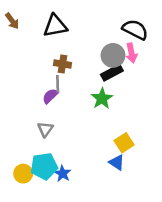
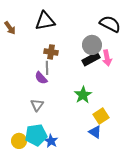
brown arrow: (12, 21) -> (10, 28), moved
pink arrow: (131, 53) -> (107, 58), moved
purple semicircle: (50, 96) -> (41, 78), turned -88
green star: (102, 98) -> (83, 95), moved

